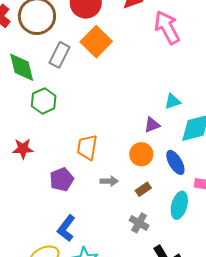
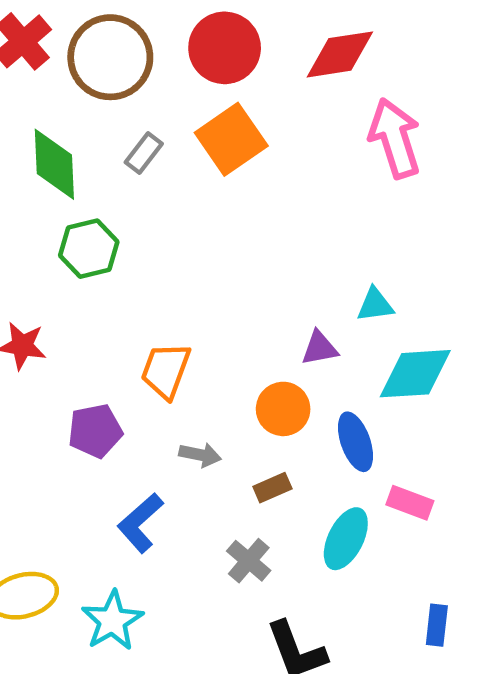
gray rectangle: (60, 55) -> (144, 153), size x0.7
blue L-shape: (66, 228) -> (140, 523), moved

